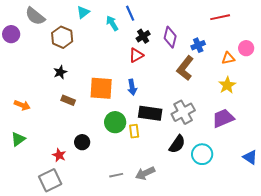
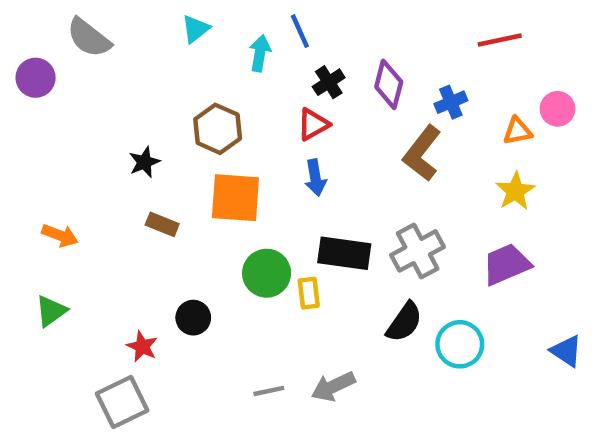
cyan arrow: (112, 23) -> (260, 53), turned 42
brown hexagon: (62, 37) -> (218, 129), moved
blue arrow: (132, 87) -> (315, 178), moved

